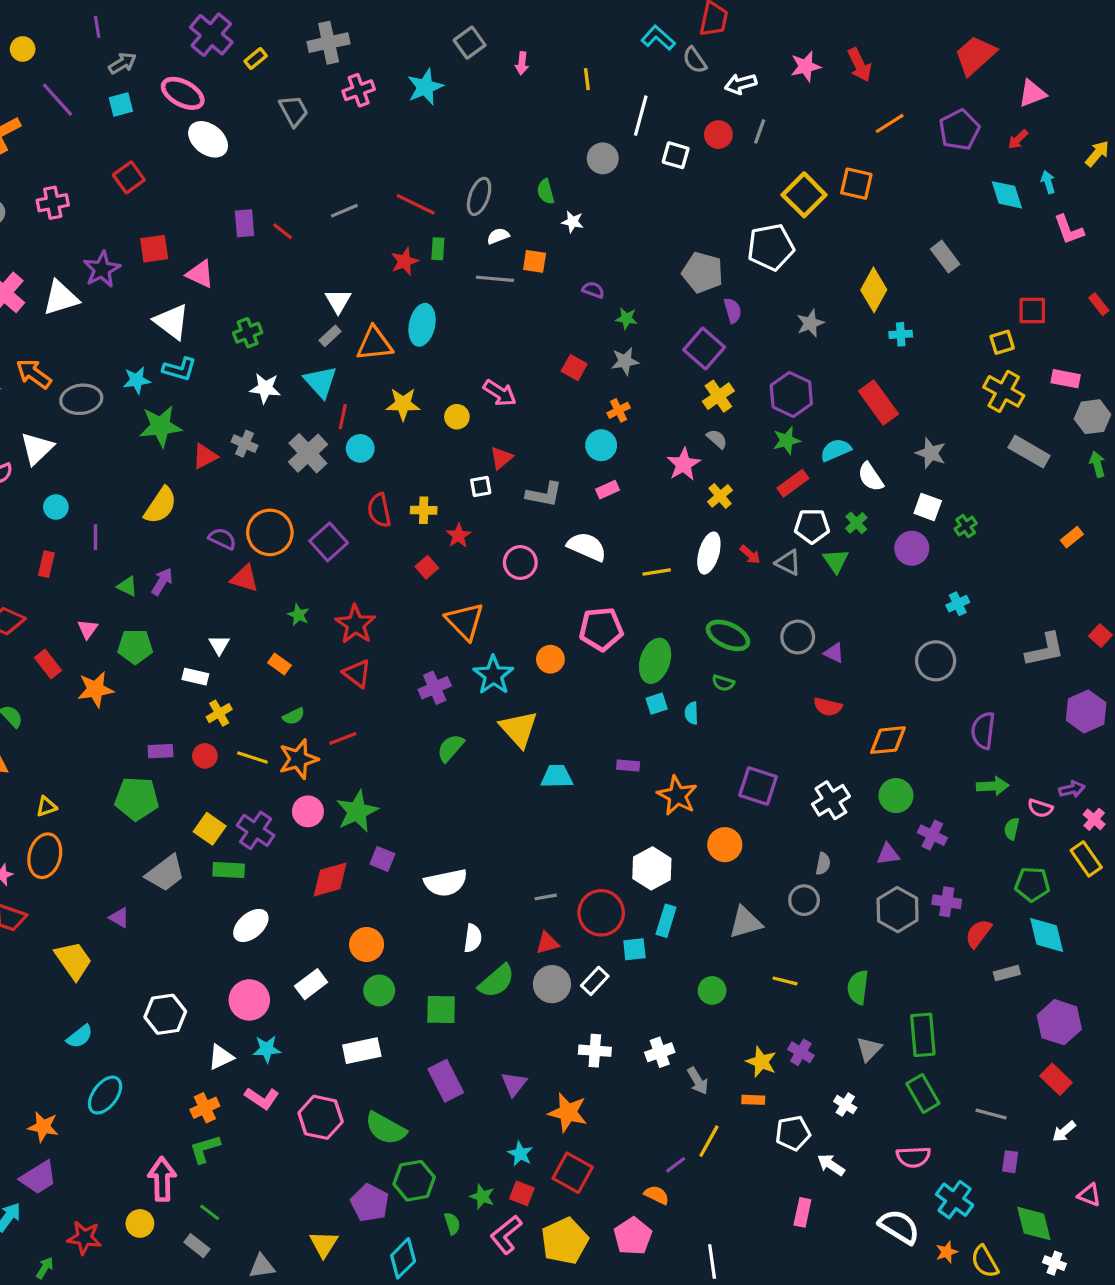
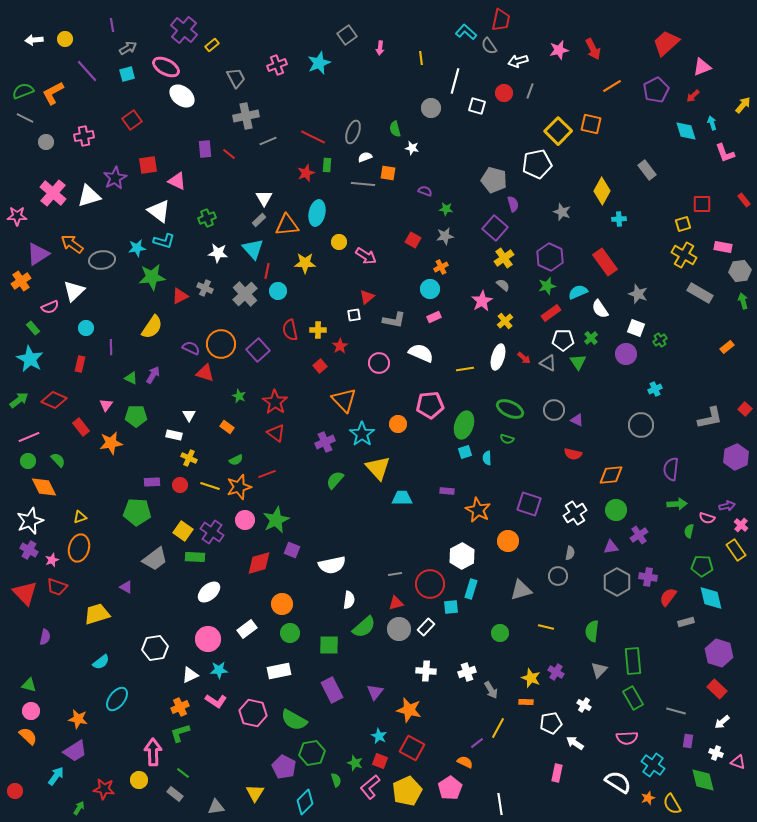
gray cross: (329, 43) -> (246, 116), moved
gray star: (810, 323) -> (562, 212), turned -30
yellow circle: (457, 417) -> (339, 242), moved
yellow cross: (219, 713) -> (189, 458), turned -35
purple cross: (932, 835) -> (639, 535), turned 30
yellow trapezoid: (73, 960) -> (97, 614), turned -72
white cross: (1054, 1263) -> (716, 753), moved

